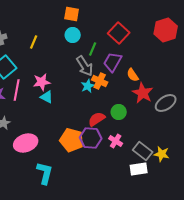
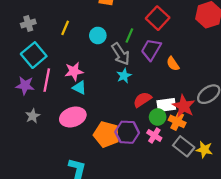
cyan circle: (73, 35) -> (98, 35), moved
orange cross: (100, 81) -> (177, 121), moved
red star: (143, 93) -> (184, 106), moved
green circle: (119, 112) -> (158, 117), moved
red semicircle: (97, 119) -> (142, 100), moved
pink ellipse: (26, 143) -> (73, 117), moved
white rectangle: (139, 169) -> (166, 105), moved

